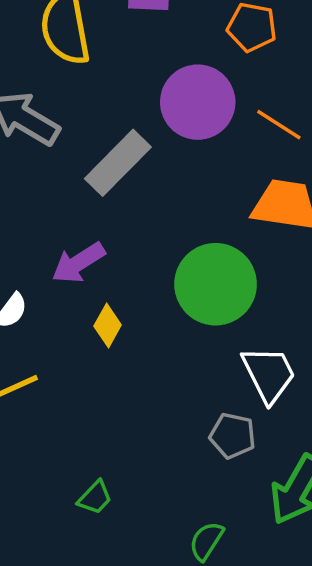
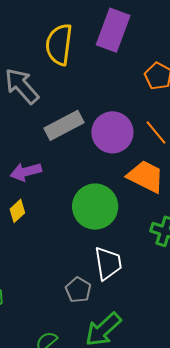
purple circle: (198, 102) -> (112, 132), moved
yellow diamond: (108, 326) -> (17, 211), moved

